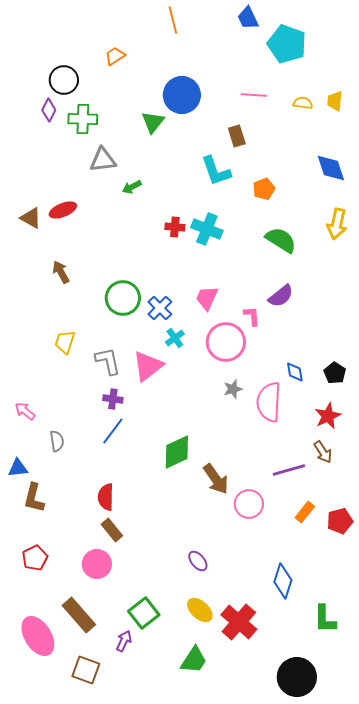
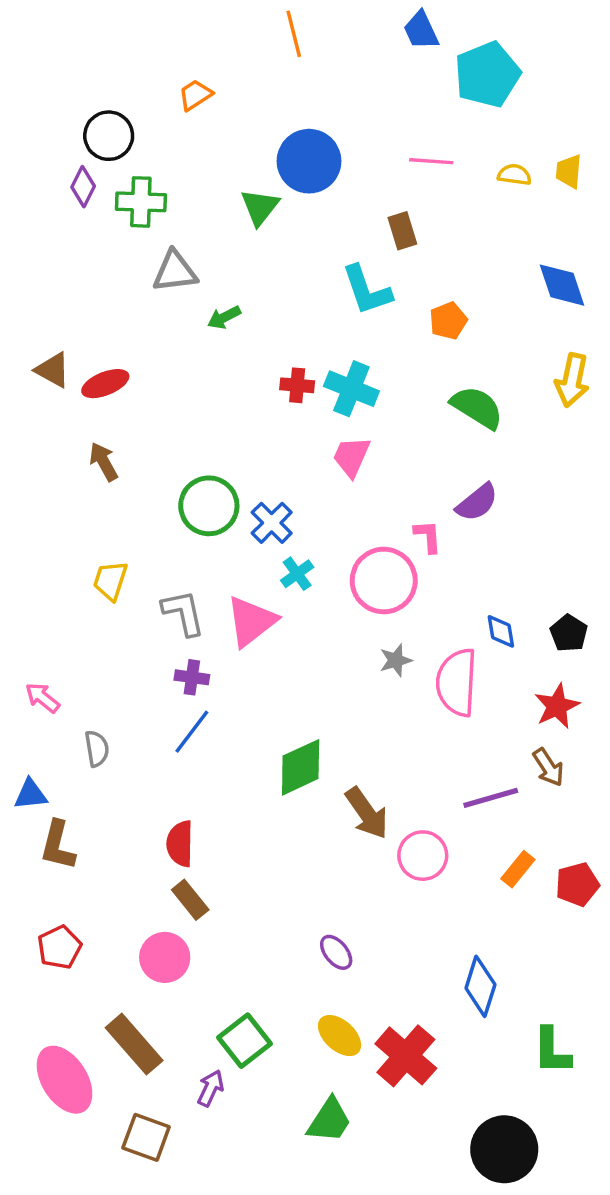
cyan pentagon: (287, 44) -> (487, 75), turned 30
red ellipse: (63, 210) -> (105, 384), moved
pink trapezoid: (207, 298) -> (351, 457), moved

